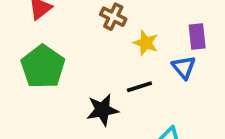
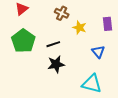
blue triangle: (184, 67) -> (98, 52), moved
black line: (139, 87) -> (53, 44), moved

